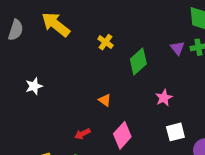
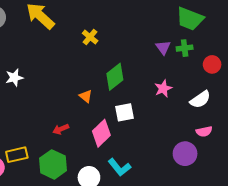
green diamond: (138, 61) -> (115, 77), moved
pink star: (164, 98) -> (163, 89), moved
white square: (175, 132) -> (125, 112), moved

